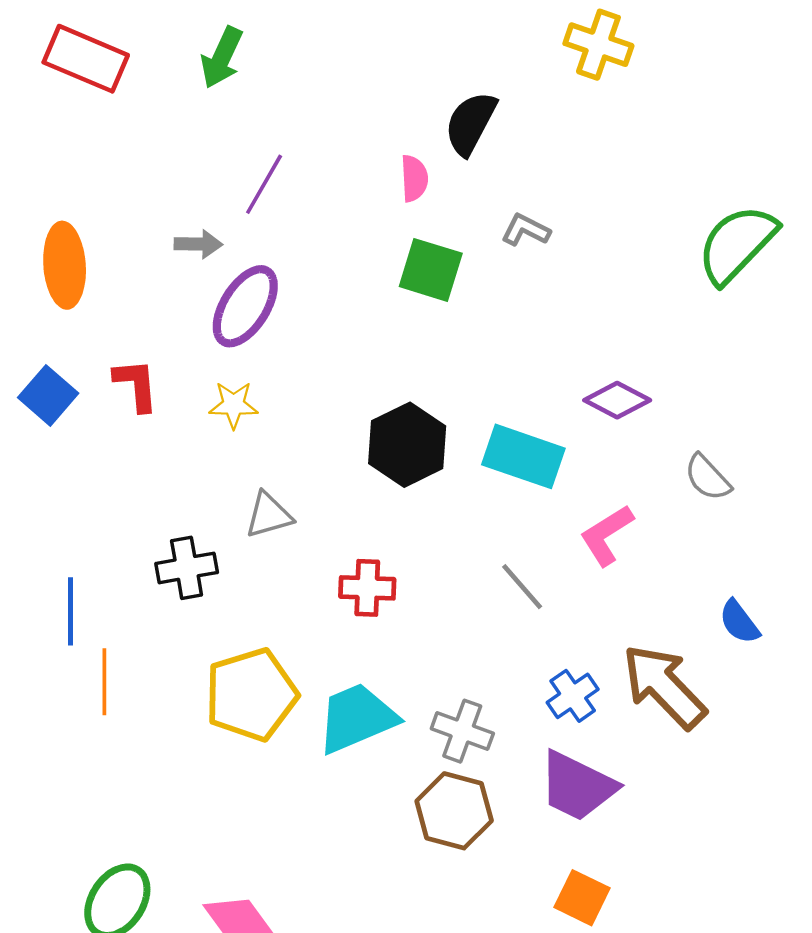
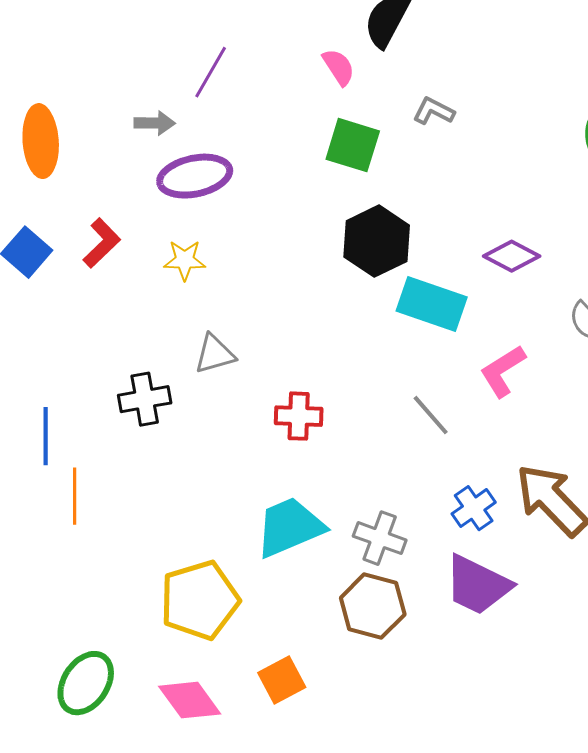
pink semicircle: (414, 178) -> (339, 67), turned -30
purple ellipse: (245, 306) -> (195, 176), turned 46
red L-shape: (136, 385) -> (102, 243), turned 51
black hexagon: (407, 445) -> (377, 241), moved
yellow pentagon: (251, 695) -> (200, 600), moved
orange square: (582, 898) -> (282, 680), moved, turned 36

